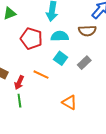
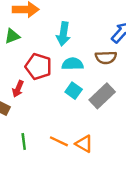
gray rectangle: (84, 63) -> (102, 96), size x1.5
orange line: (41, 75) -> (59, 141), moved
red arrow: (19, 83) -> (18, 89), moved

